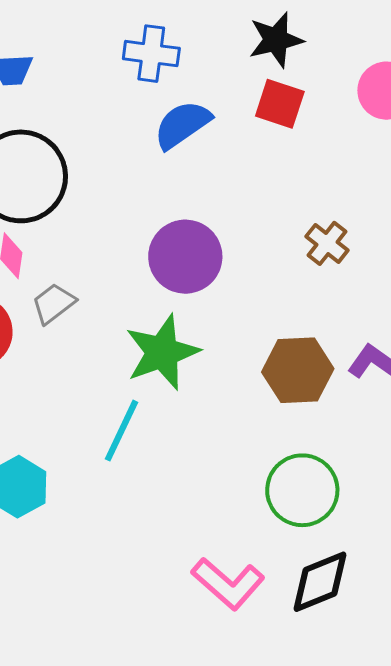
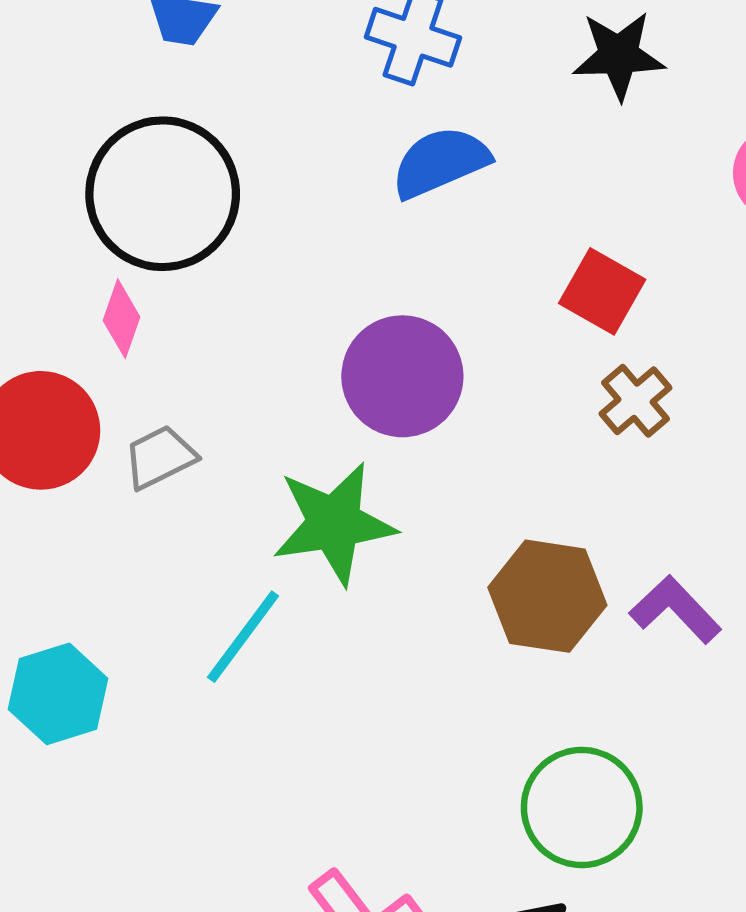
red square: (280, 104) -> (602, 291), moved
gray trapezoid: (54, 304) -> (160, 457), moved
green circle: (302, 490) -> (582, 807), moved

